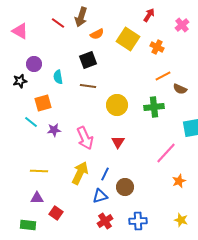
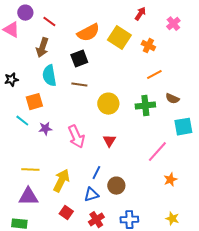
brown arrow: (81, 17) -> (42, 48), moved
orange semicircle: (97, 34) -> (88, 33), size x1.6
purple circle: (34, 64) -> (25, 13), moved
cyan semicircle: (58, 77) -> (49, 76), size x1.5
brown semicircle: (180, 89) -> (172, 99), moved
yellow arrow: (80, 173) -> (61, 181), moved
purple triangle: (37, 198) -> (28, 197), size x1.5
red square: (56, 213) -> (66, 213), moved

